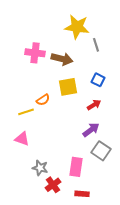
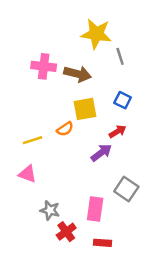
orange semicircle: (43, 100) -> (65, 129), moved
purple arrow: (91, 130) -> (101, 153), moved

